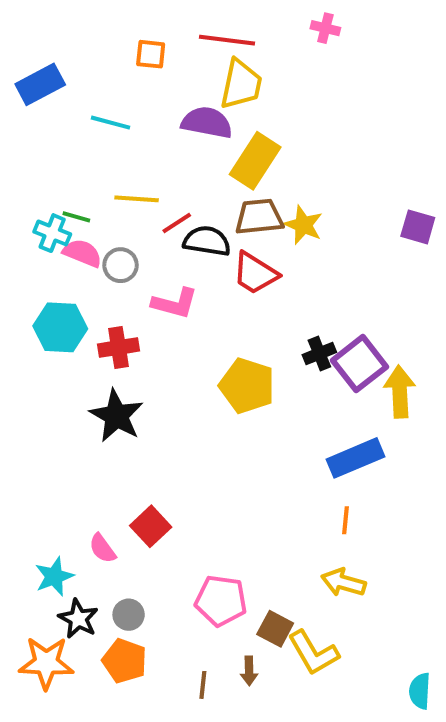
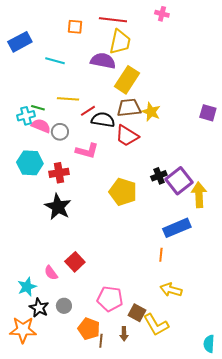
cyan cross: (52, 233) -> (26, 116), turned -36
orange line: (345, 520) -> (161, 255), moved
orange pentagon: (125, 661) -> (89, 329), moved

